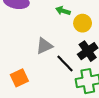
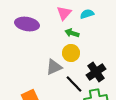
yellow circle: (83, 23) -> (71, 53), moved

